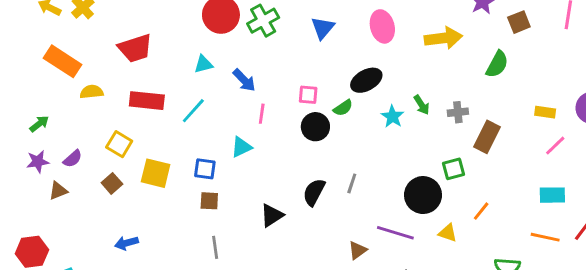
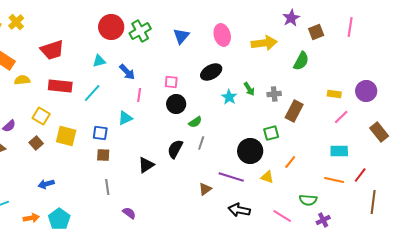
green semicircle: (343, 108) -> (195, 122), moved

